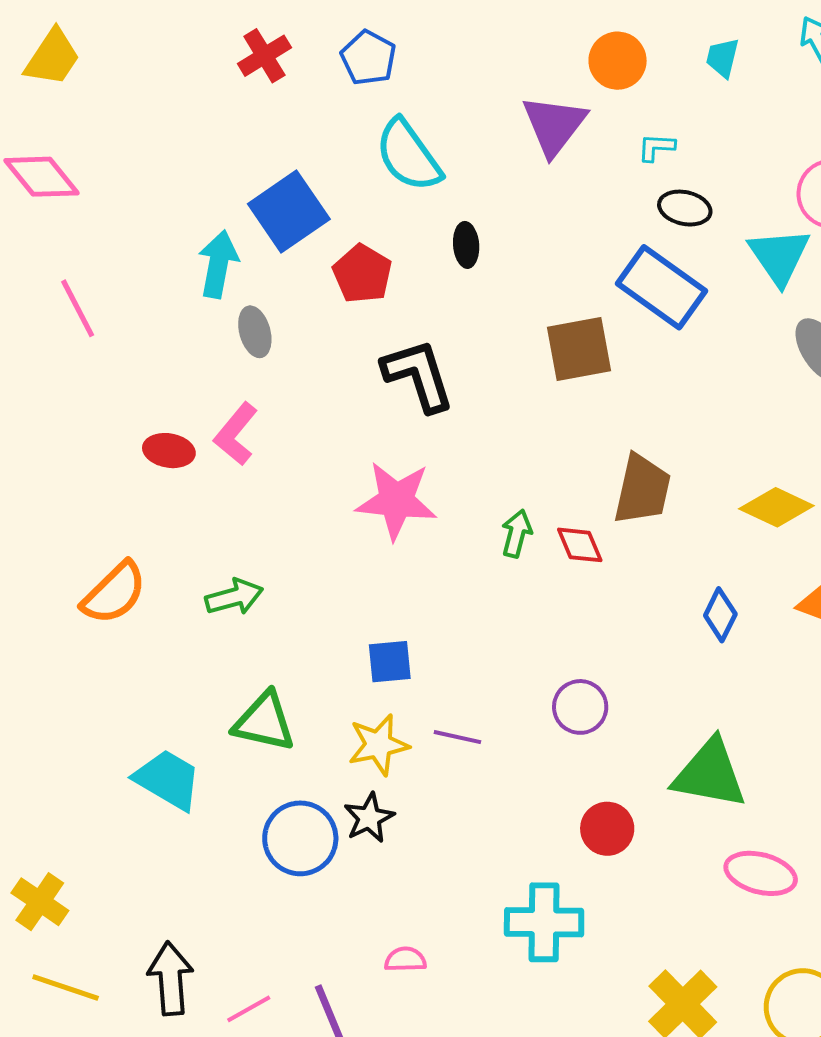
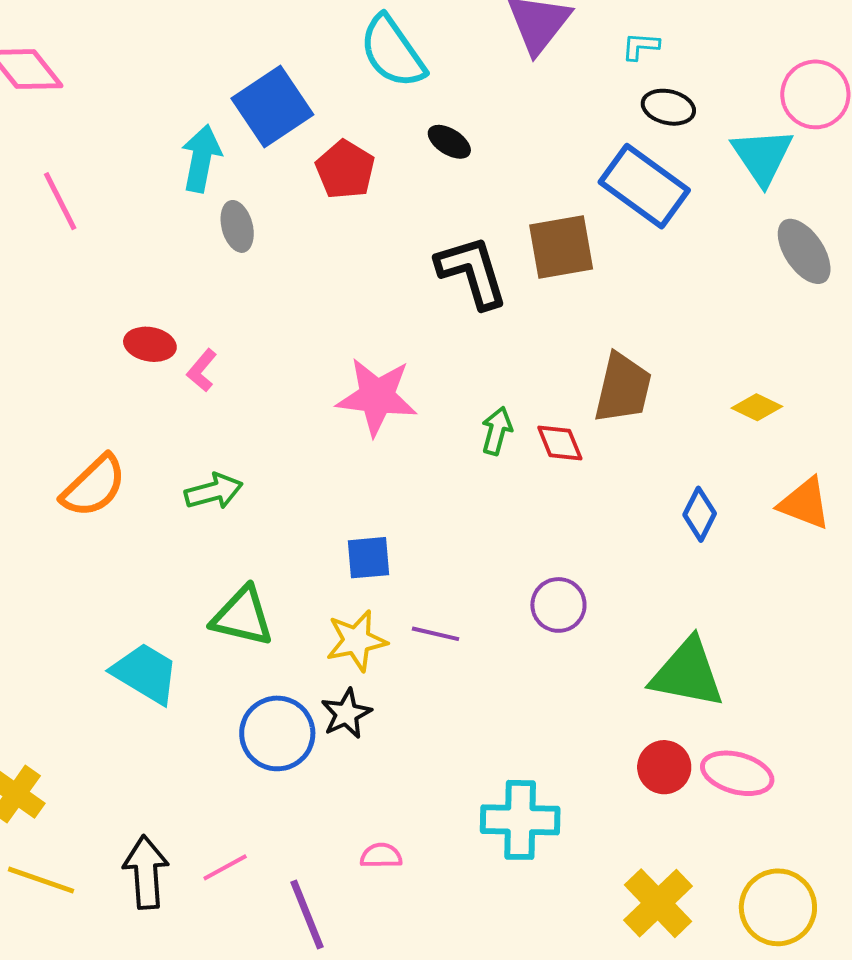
black ellipse: (466, 245) -> (449, 142), turned -54
black L-shape: (418, 375) -> (472, 272), moved
pink L-shape: (236, 434) -> (202, 370), moved, size x0.7
yellow diamond: (776, 507) -> (757, 407), size x0.7
red circle: (607, 829) -> (664, 767), moved
pink line: (249, 1009) -> (225, 867), moved

